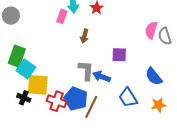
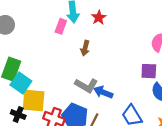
purple square: (119, 55) -> (149, 71), moved
gray L-shape: (86, 70) -> (86, 85), turned 115

